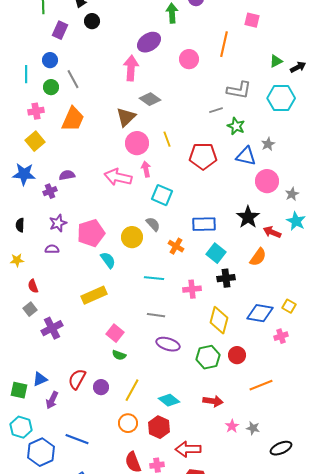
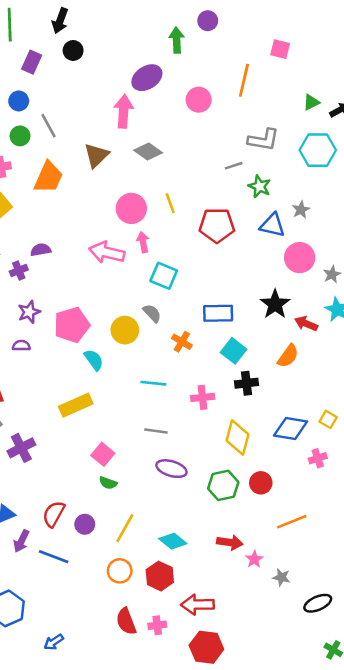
brown triangle: (126, 117) -> (96, 155), moved
pink star: (232, 426) -> (254, 559), moved
blue line: (77, 439) -> (54, 557), moved

